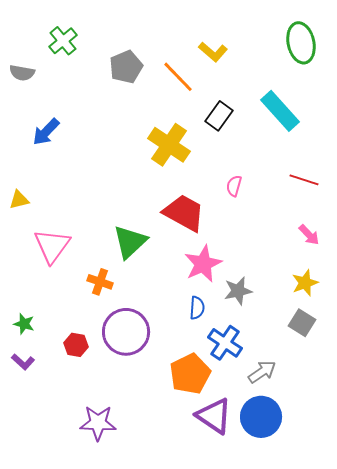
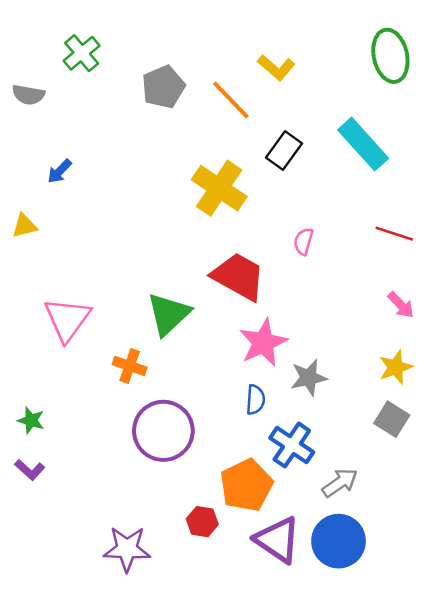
blue arrow: (46, 132) -> (60, 171), size x0.7
yellow triangle: (19, 200) -> (25, 226), moved
red hexagon: (76, 345) -> (202, 522), moved

